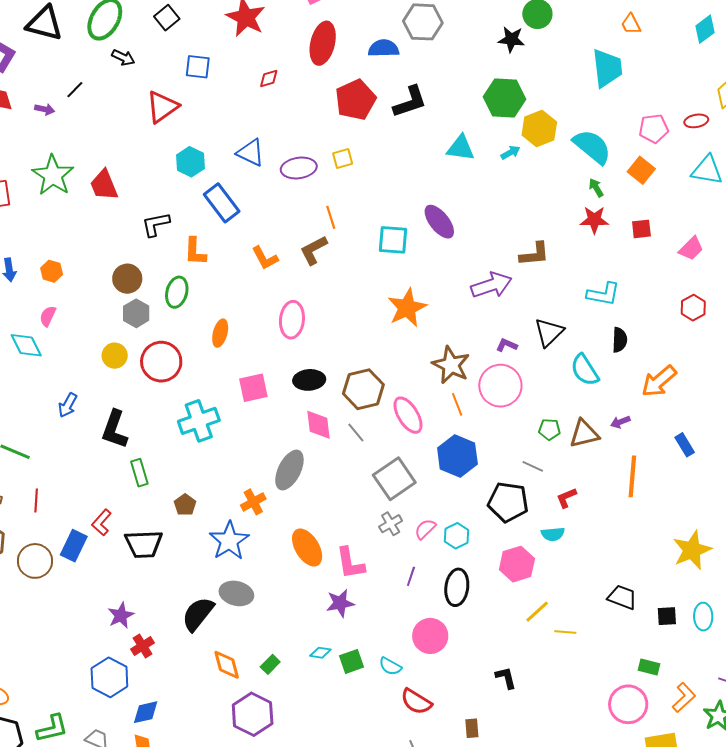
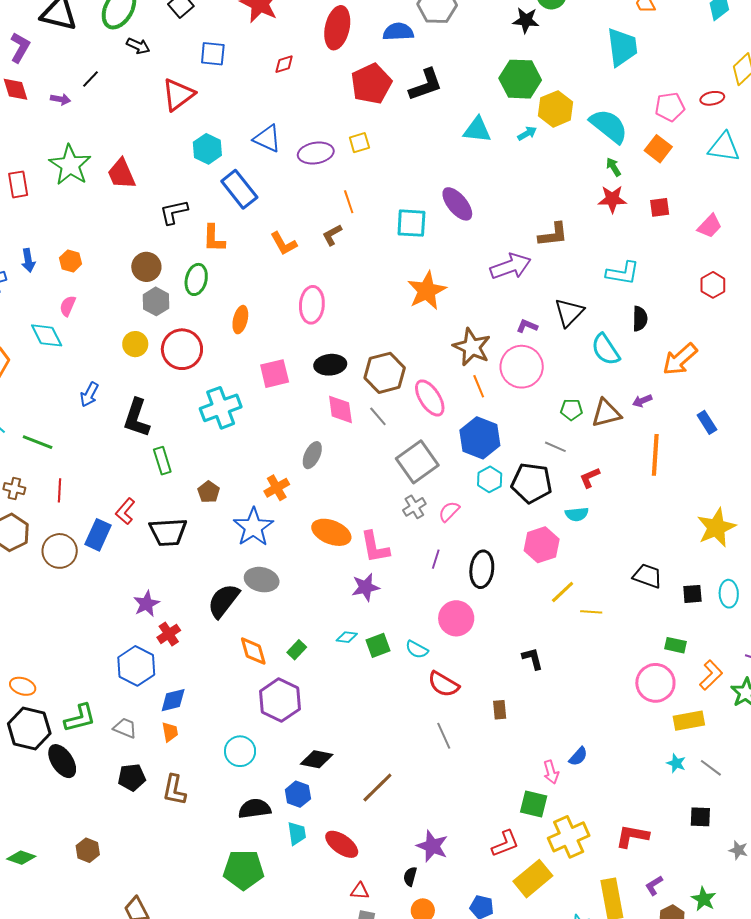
brown L-shape: (314, 250) -> (332, 235), size x0.7
gray ellipse: (289, 470) -> (312, 455), size x0.7
cyan hexagon: (457, 536) -> (490, 479), moved
orange ellipse: (307, 548) -> (331, 532), turned -36

